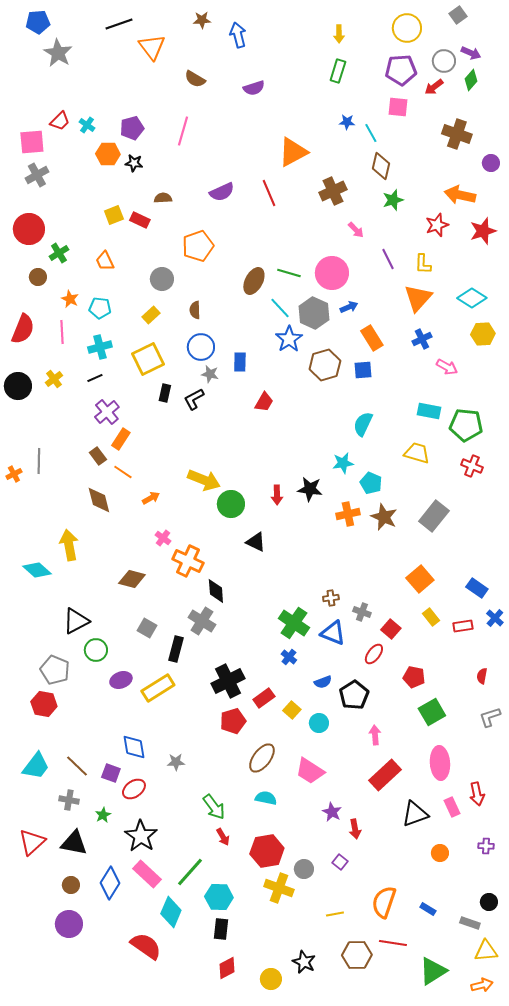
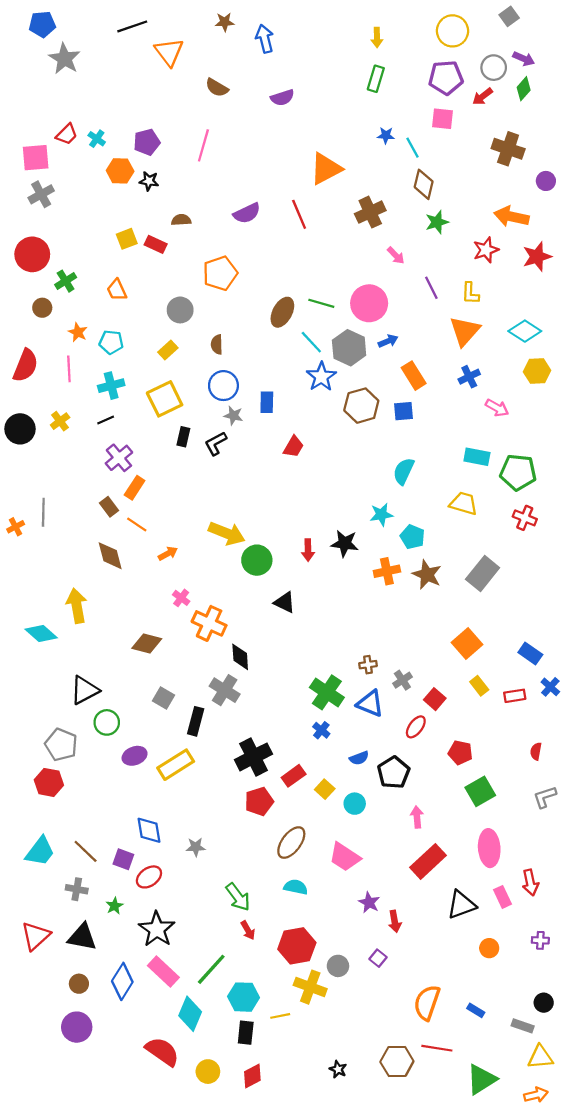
gray cross: (362, 612) -> (402, 680), turned 36
yellow line: (335, 914) -> (280, 1016), moved
black star: (304, 962) -> (338, 1069), size x0.7
yellow circle: (271, 979) -> (208, 1072), moved

